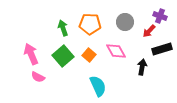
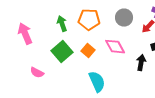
pink arrow: (31, 54) -> (25, 34), moved

